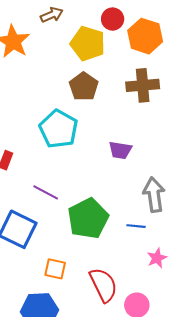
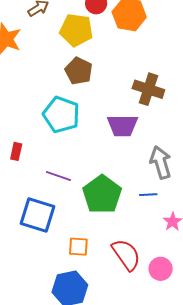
brown cross: (143, 85) -> (148, 89), moved, turned 32
purple trapezoid: (120, 150) -> (122, 125), size x1.4

